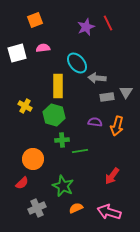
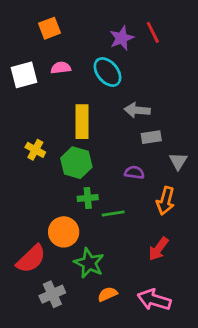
cyan ellipse: (77, 63) -> (107, 72), moved
gray triangle: (126, 92) -> (178, 161), moved
orange arrow: (117, 126) -> (166, 201), moved
orange circle: (33, 159) -> (64, 232), moved
red semicircle: (22, 183) -> (31, 259), size x1.6

